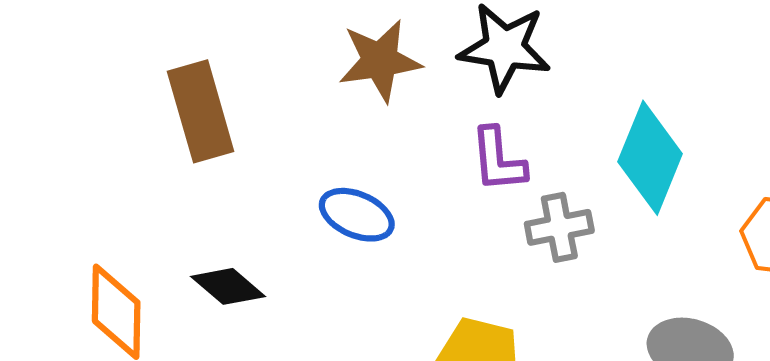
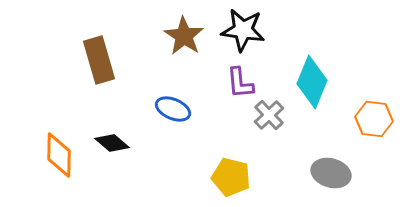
brown star: (380, 61) -> (184, 36), turned -30
gray cross: (559, 227) -> (269, 115), turned -32

